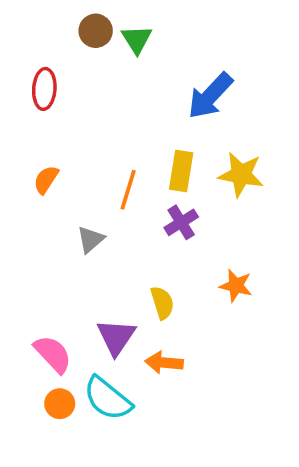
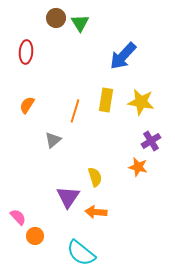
purple cross: (181, 222) -> (151, 141), moved
pink semicircle: (53, 354) -> (18, 217), moved, size x0.7
cyan semicircle: (108, 399) -> (81, 253), moved

